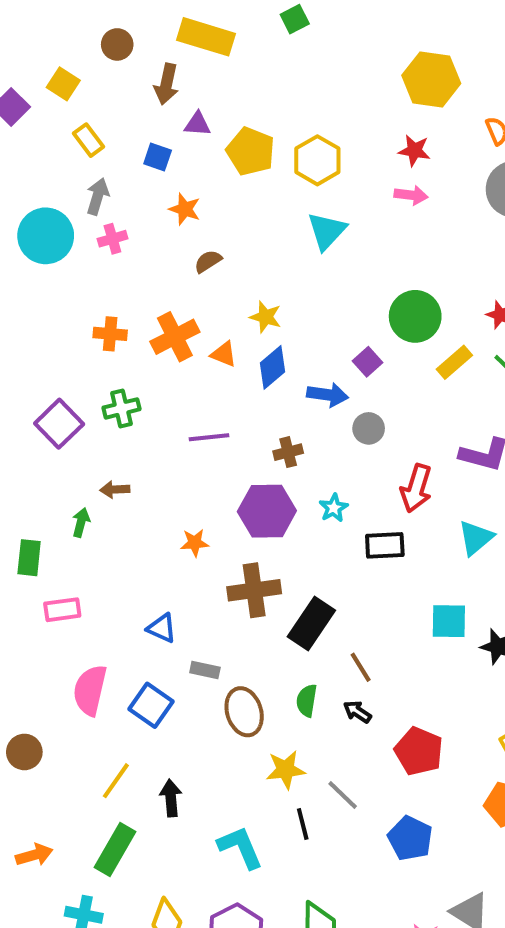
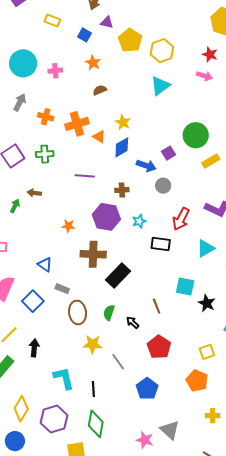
yellow rectangle: (88, 140) -> (52, 21), turned -42
gray arrow: (98, 197) -> (20, 102), moved
brown line: (361, 667) -> (157, 306), moved
black line: (303, 824) -> (93, 389), moved

